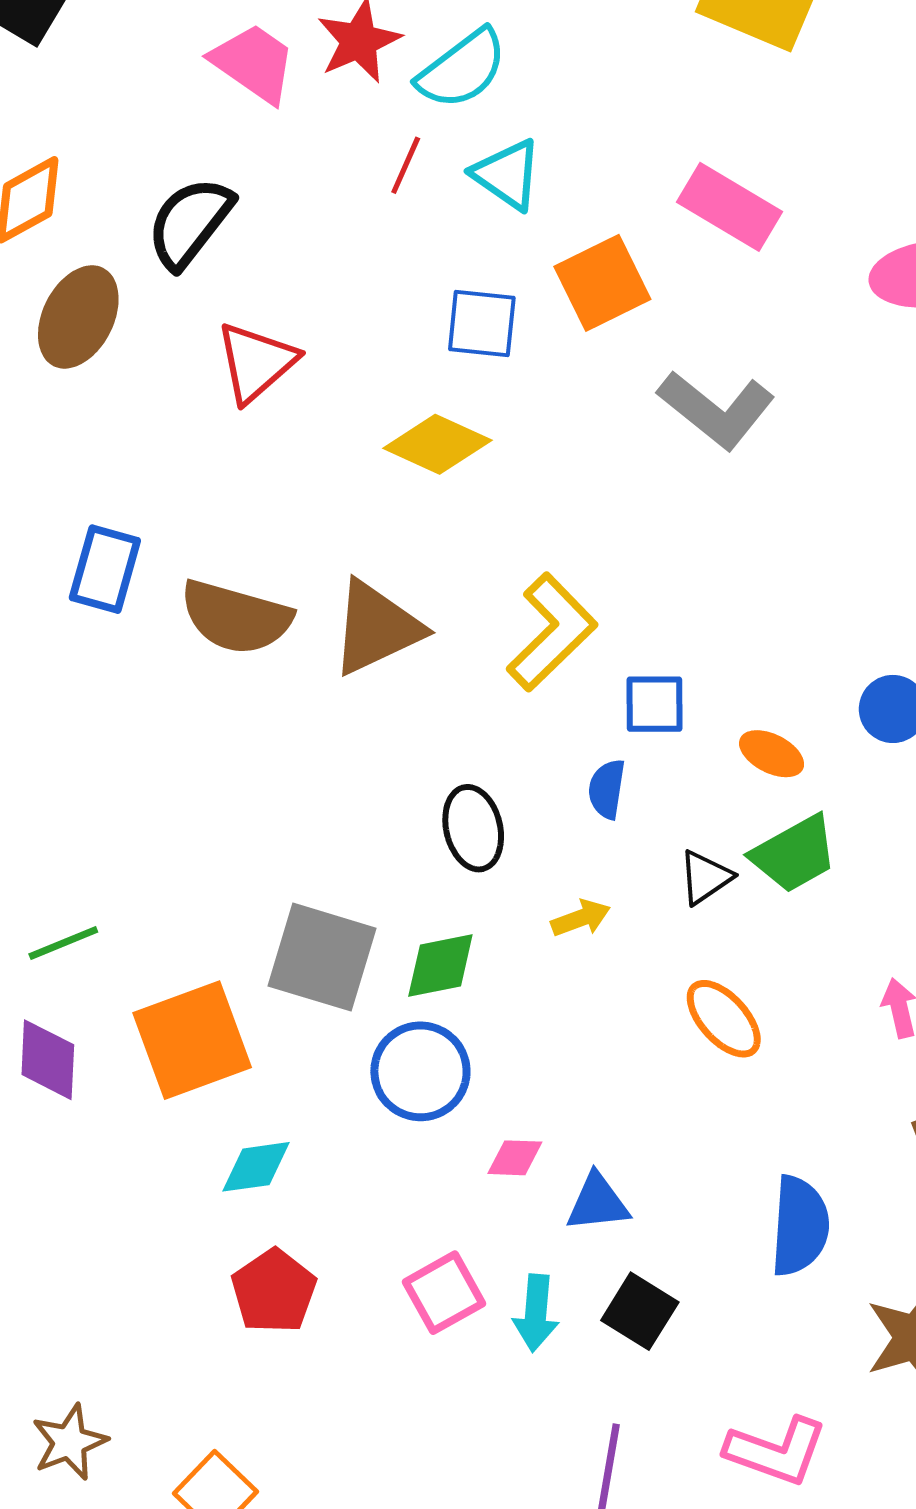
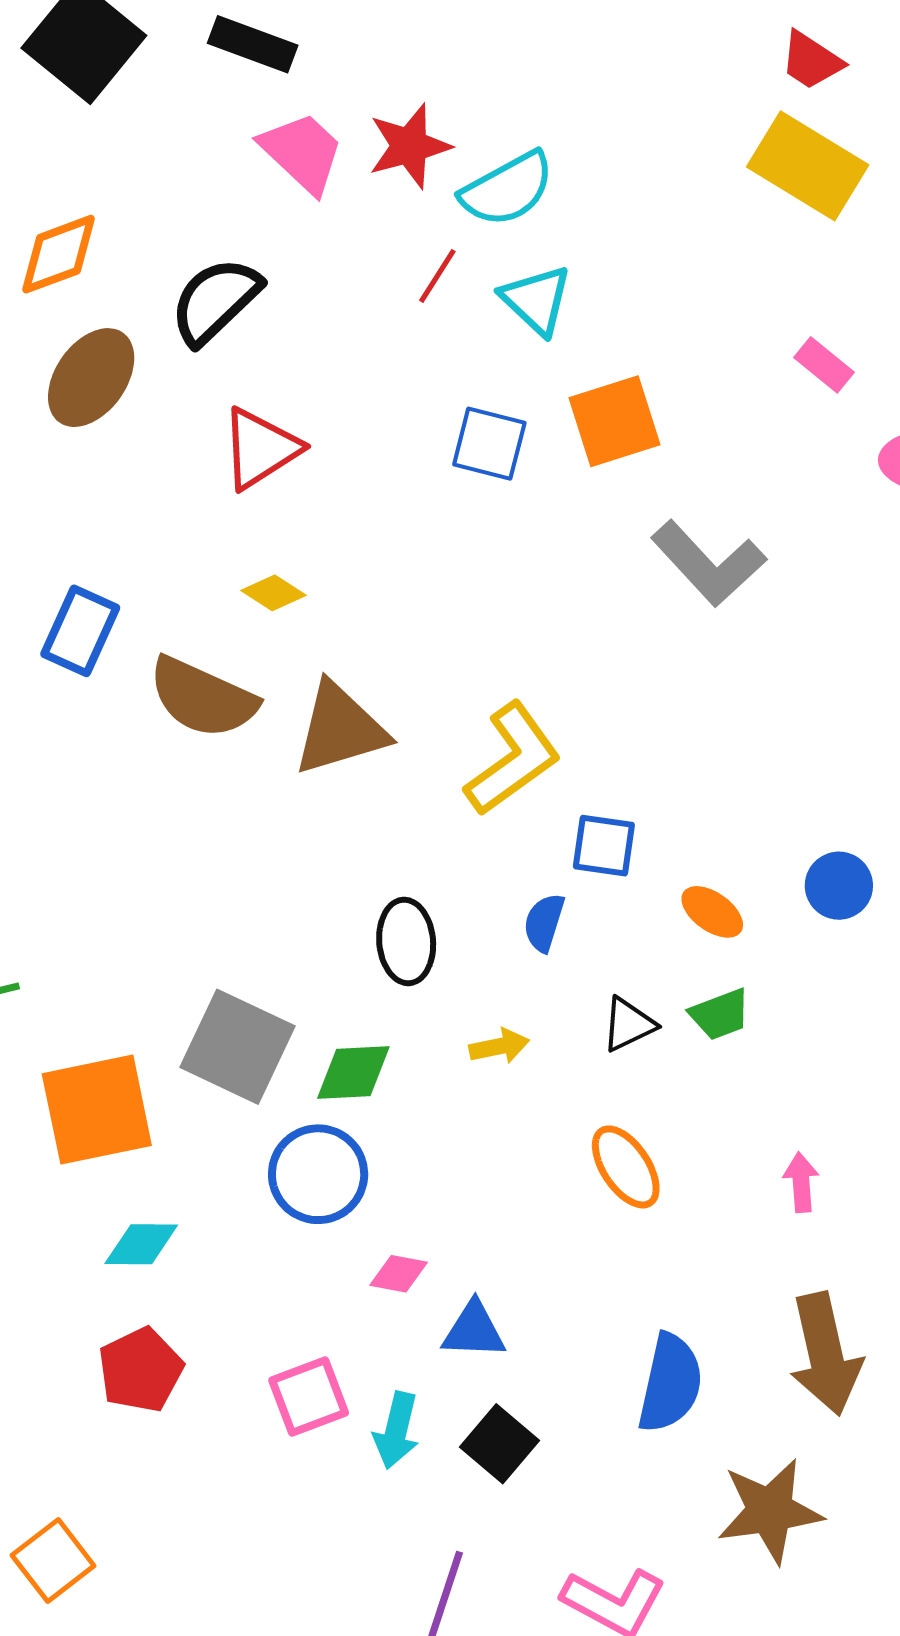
pink rectangle: (730, 207) -> (824, 365), moved, size x0.6
yellow diamond: (437, 444) -> (274, 593), moved, size x0.6
green trapezoid: (794, 854) -> (720, 1014), size x0.7

